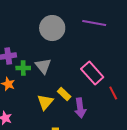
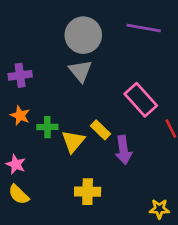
gray triangle: (43, 66) -> (80, 71), moved
green cross: (23, 68) -> (47, 127), moved

